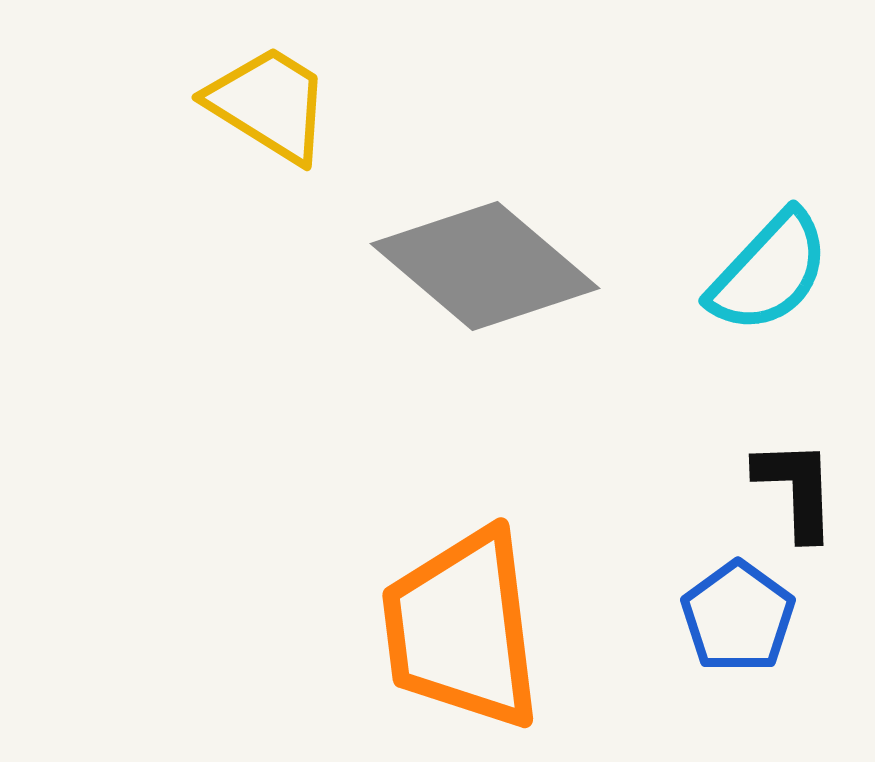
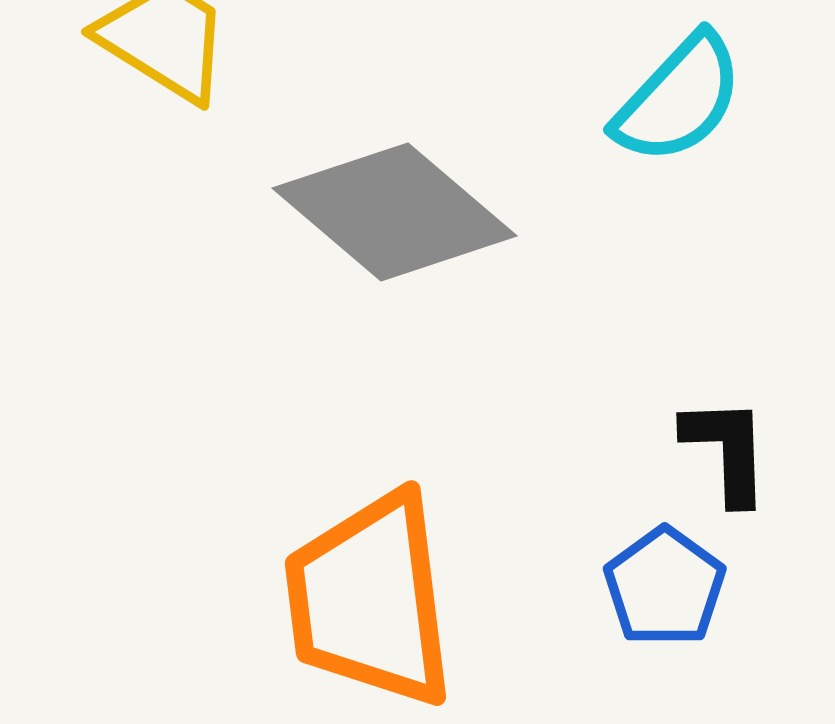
cyan semicircle: (769, 272) -> (679, 99), moved

